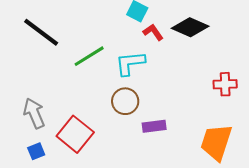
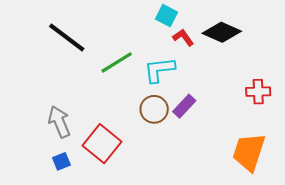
purple rectangle: (154, 126) -> (184, 106), moved, turned -40

